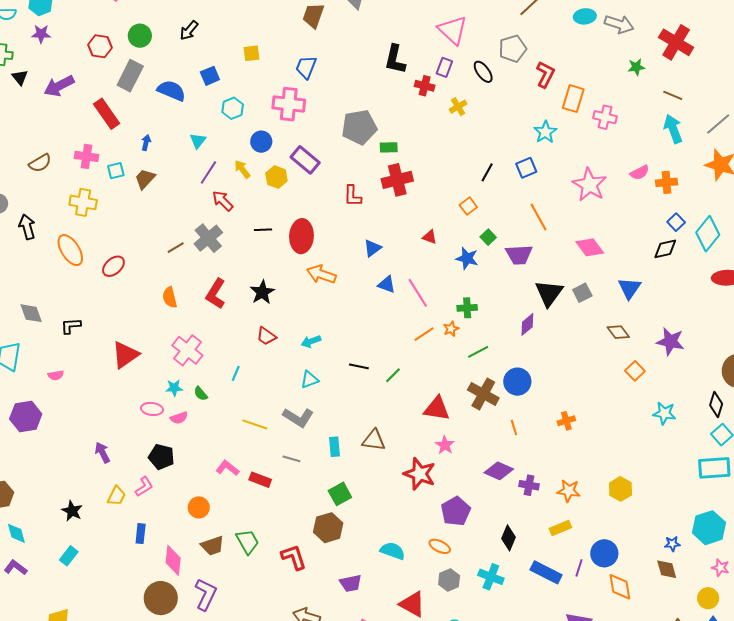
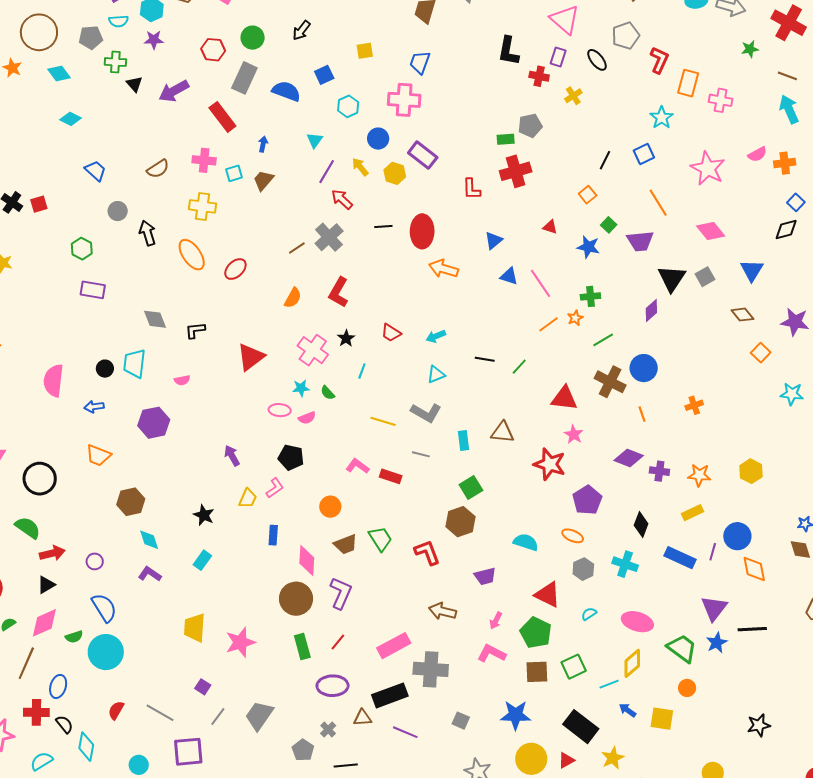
gray pentagon: (359, 127) -> (530, 126), moved, size x0.7
black star: (262, 292) -> (346, 338), moved, size x0.7
orange semicircle: (170, 297) -> (293, 298), turned -135

